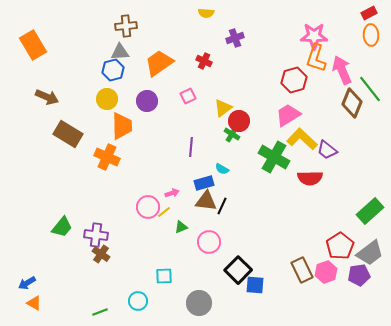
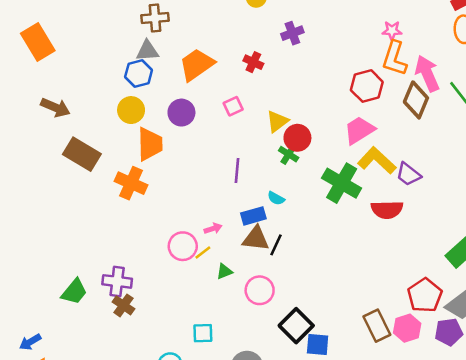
pink star: (314, 36) -> (392, 31), size x0.6
brown diamond: (352, 103) -> (416, 100), moved
green trapezoid: (62, 227) -> (74, 292), moved

